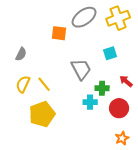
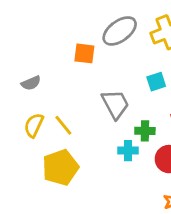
gray semicircle: (21, 54) -> (31, 83), turned 40

